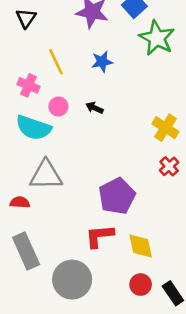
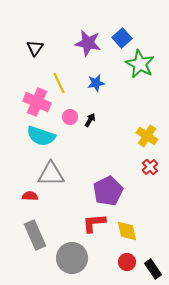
pink cross: (29, 85) -> (37, 102), size x1.5
pink circle: (58, 107) -> (70, 117), moved
black arrow: (95, 108) -> (90, 120), turned 96

